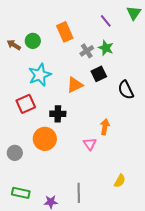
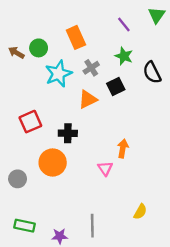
gray cross: (87, 51) -> (91, 68), moved
cyan star: (40, 75) -> (58, 74), moved
black semicircle: (126, 90) -> (152, 72), moved

